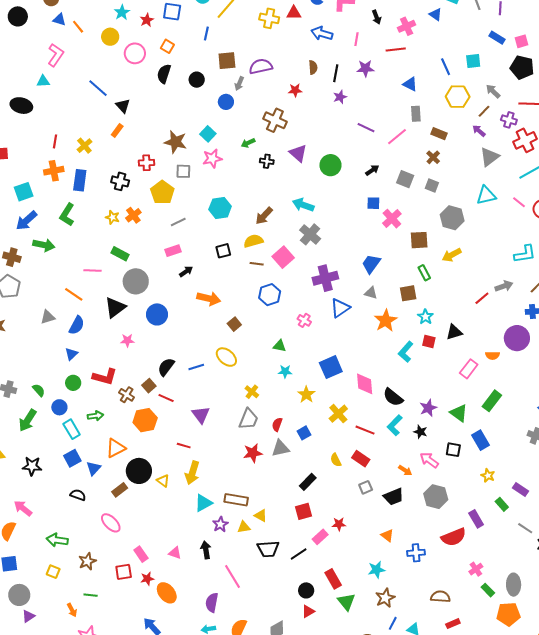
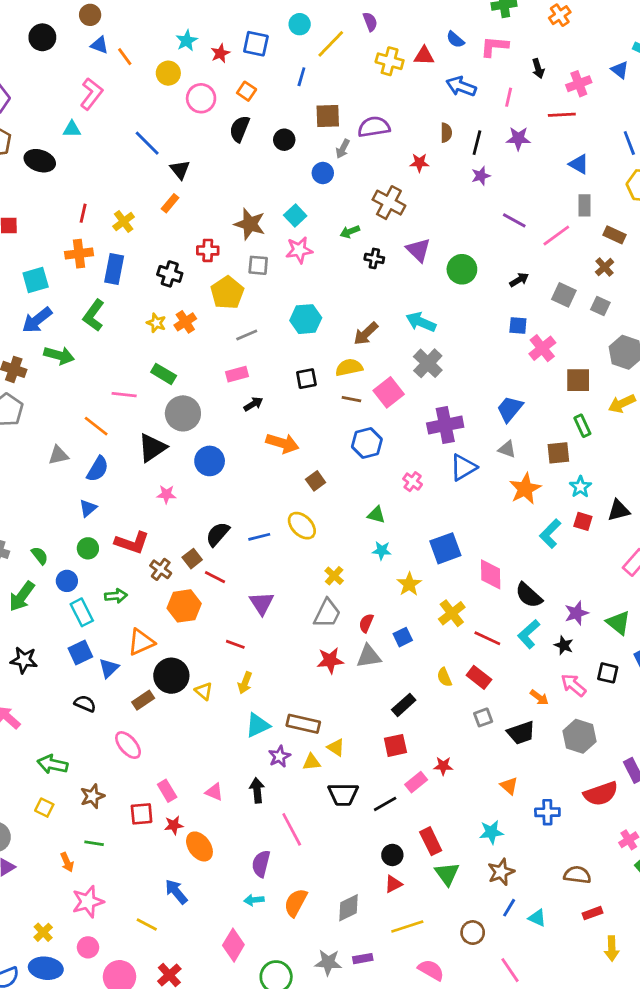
yellow arrow: (192, 473) -> (245, 683), size x0.7

